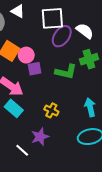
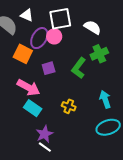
purple ellipse: (62, 36) -> (39, 38), moved
pink circle: (26, 55) -> (54, 36), moved
green L-shape: (66, 72) -> (79, 68), turned 120
purple star: (40, 137) -> (44, 134), moved

